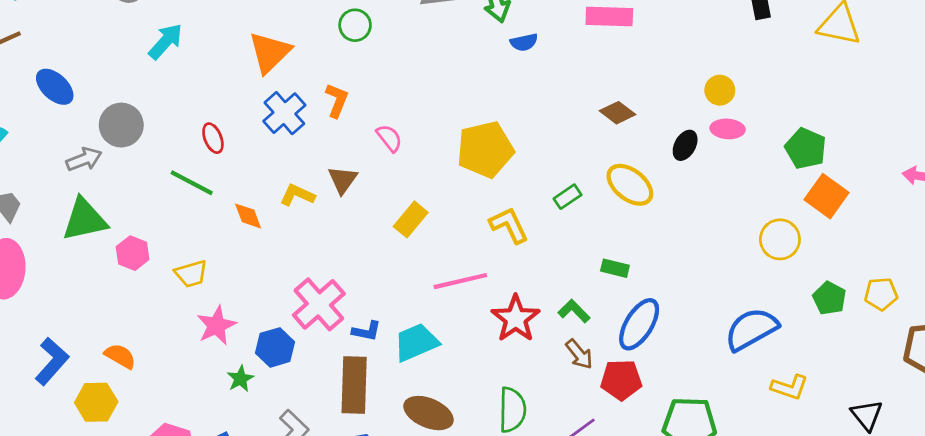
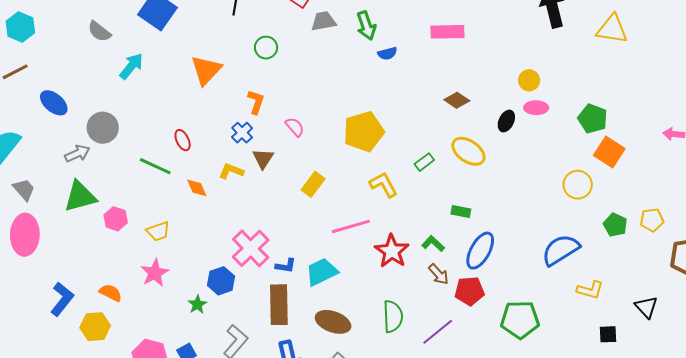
blue cross: (284, 113) -> (242, 133), moved, size x0.7
red ellipse: (213, 138) -> (183, 140), moved
pink star: (216, 325) -> (155, 273), moved

